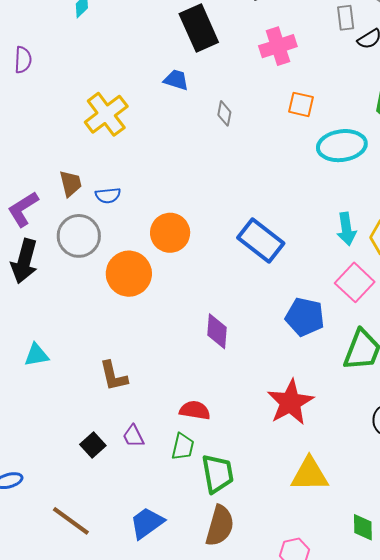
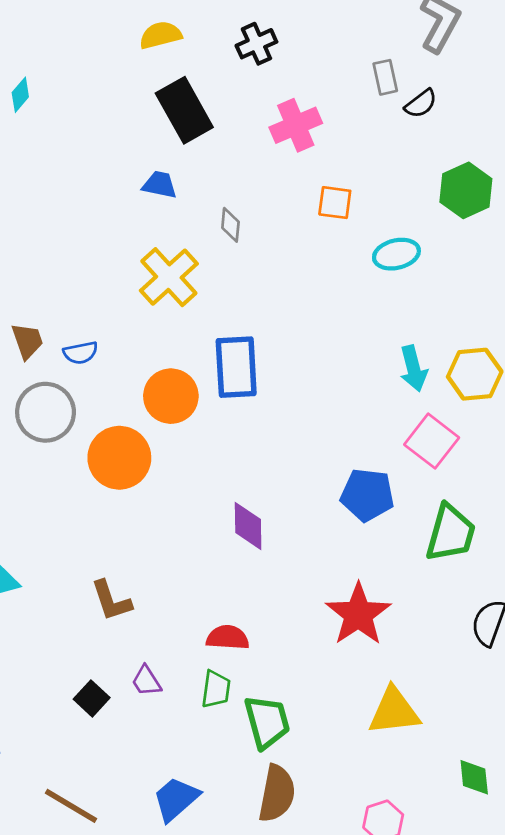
yellow cross: (106, 114) -> (169, 277), moved
cyan ellipse: (342, 146) -> (396, 254), size x0.7
blue rectangle: (261, 240) -> (236, 367), moved, turned 54

